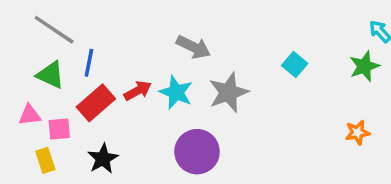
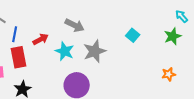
red arrow: (138, 91) -> (41, 39), moved
red rectangle: (96, 103) -> (19, 57), turned -60

